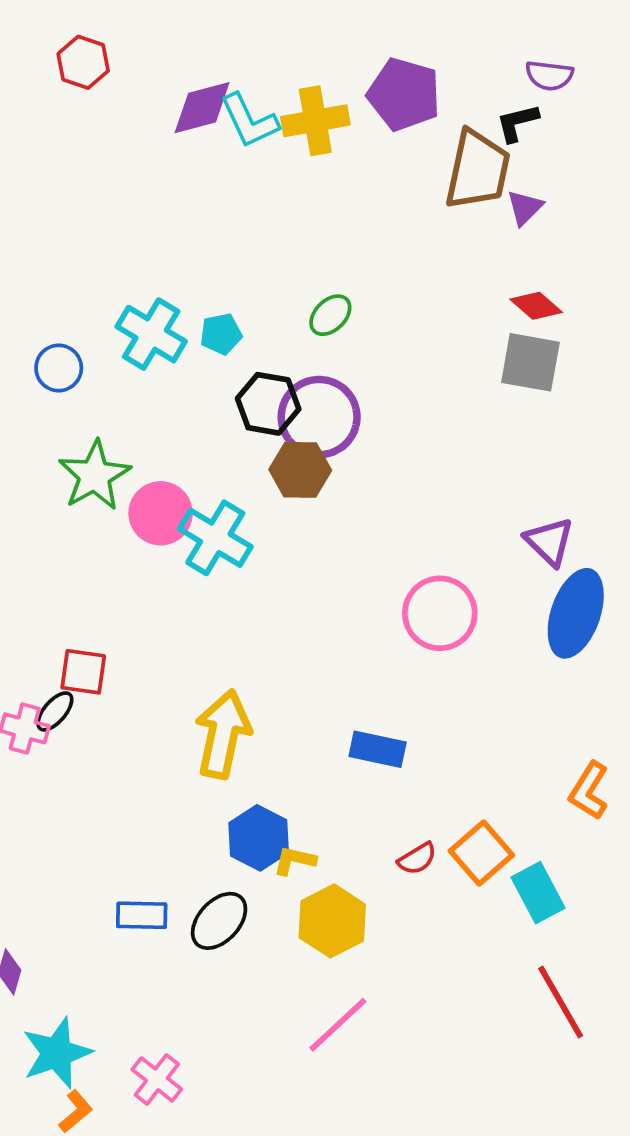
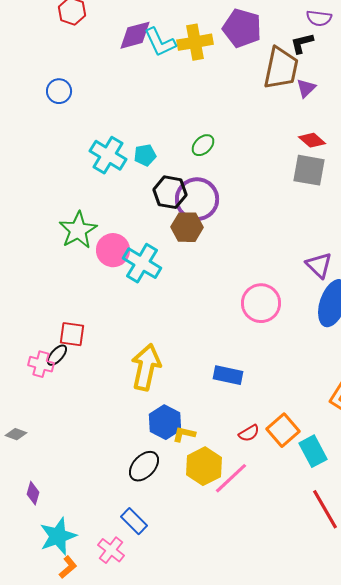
blue circle: (59, 368) -> (59, 91), moved
blue rectangle: (142, 915) -> (134, 521), moved, turned 44
pink line: (338, 1025) -> (231, 478), moved

